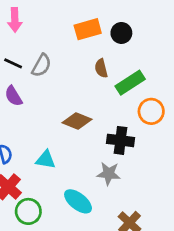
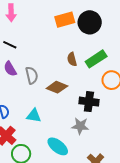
black circle: (121, 33) -> (90, 22), size x1.5
gray semicircle: (41, 65) -> (32, 75), moved, turned -42
brown semicircle: (101, 68) -> (72, 59), moved

